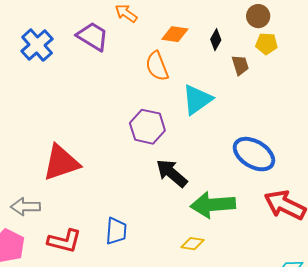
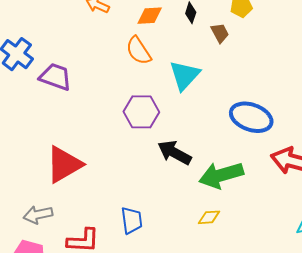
purple trapezoid: (93, 36) -> (55, 77), moved

